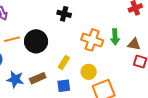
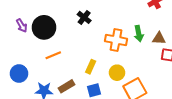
black cross: (64, 14) -> (84, 17), turned 32
orange line: (12, 39) -> (53, 55), moved
black circle: (36, 41) -> (44, 27), moved

